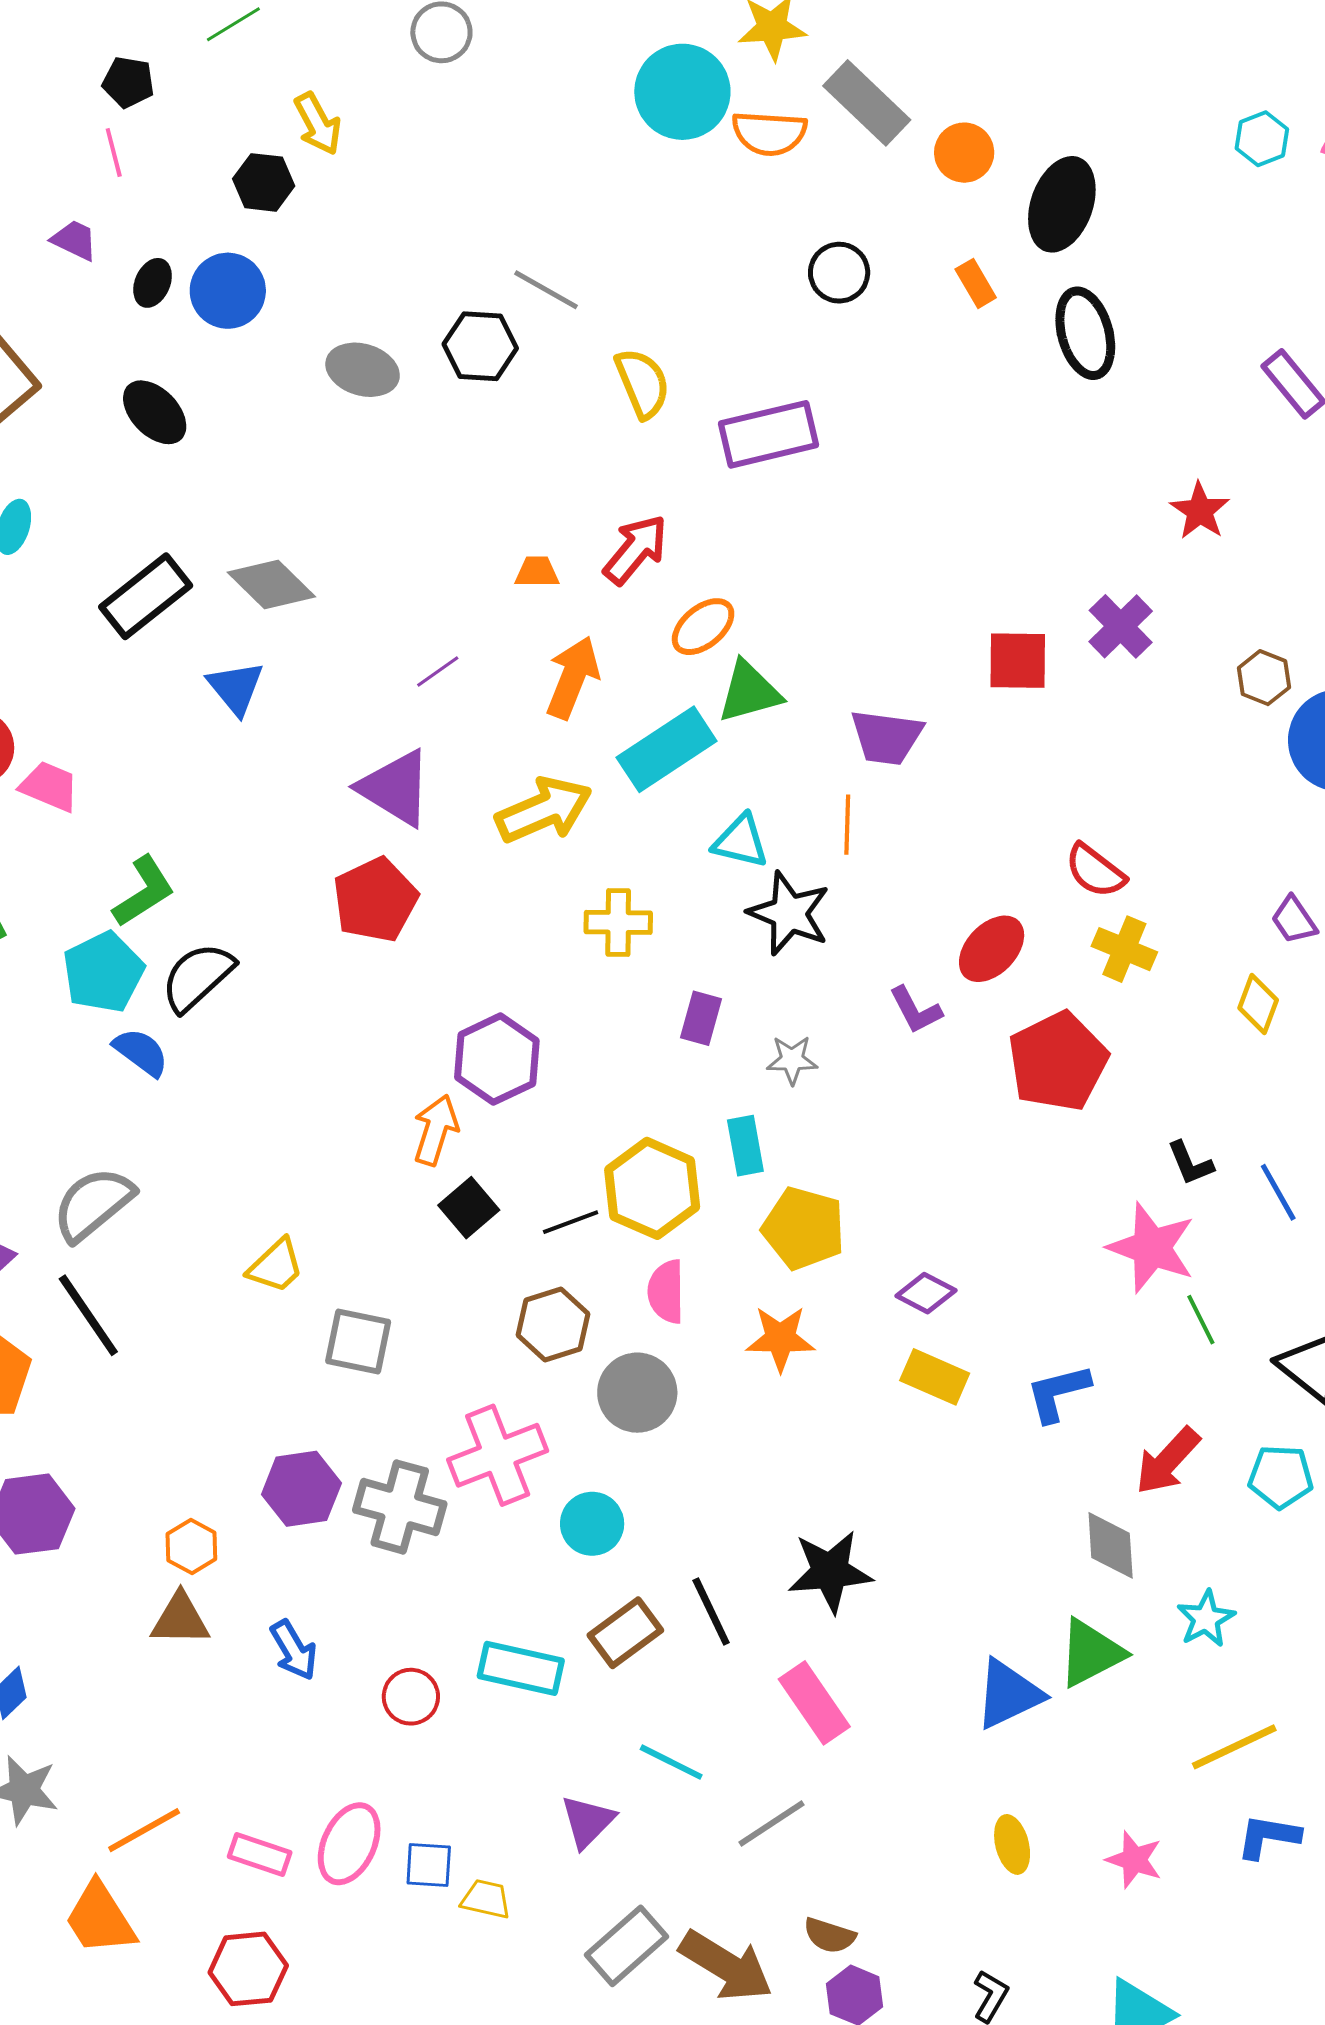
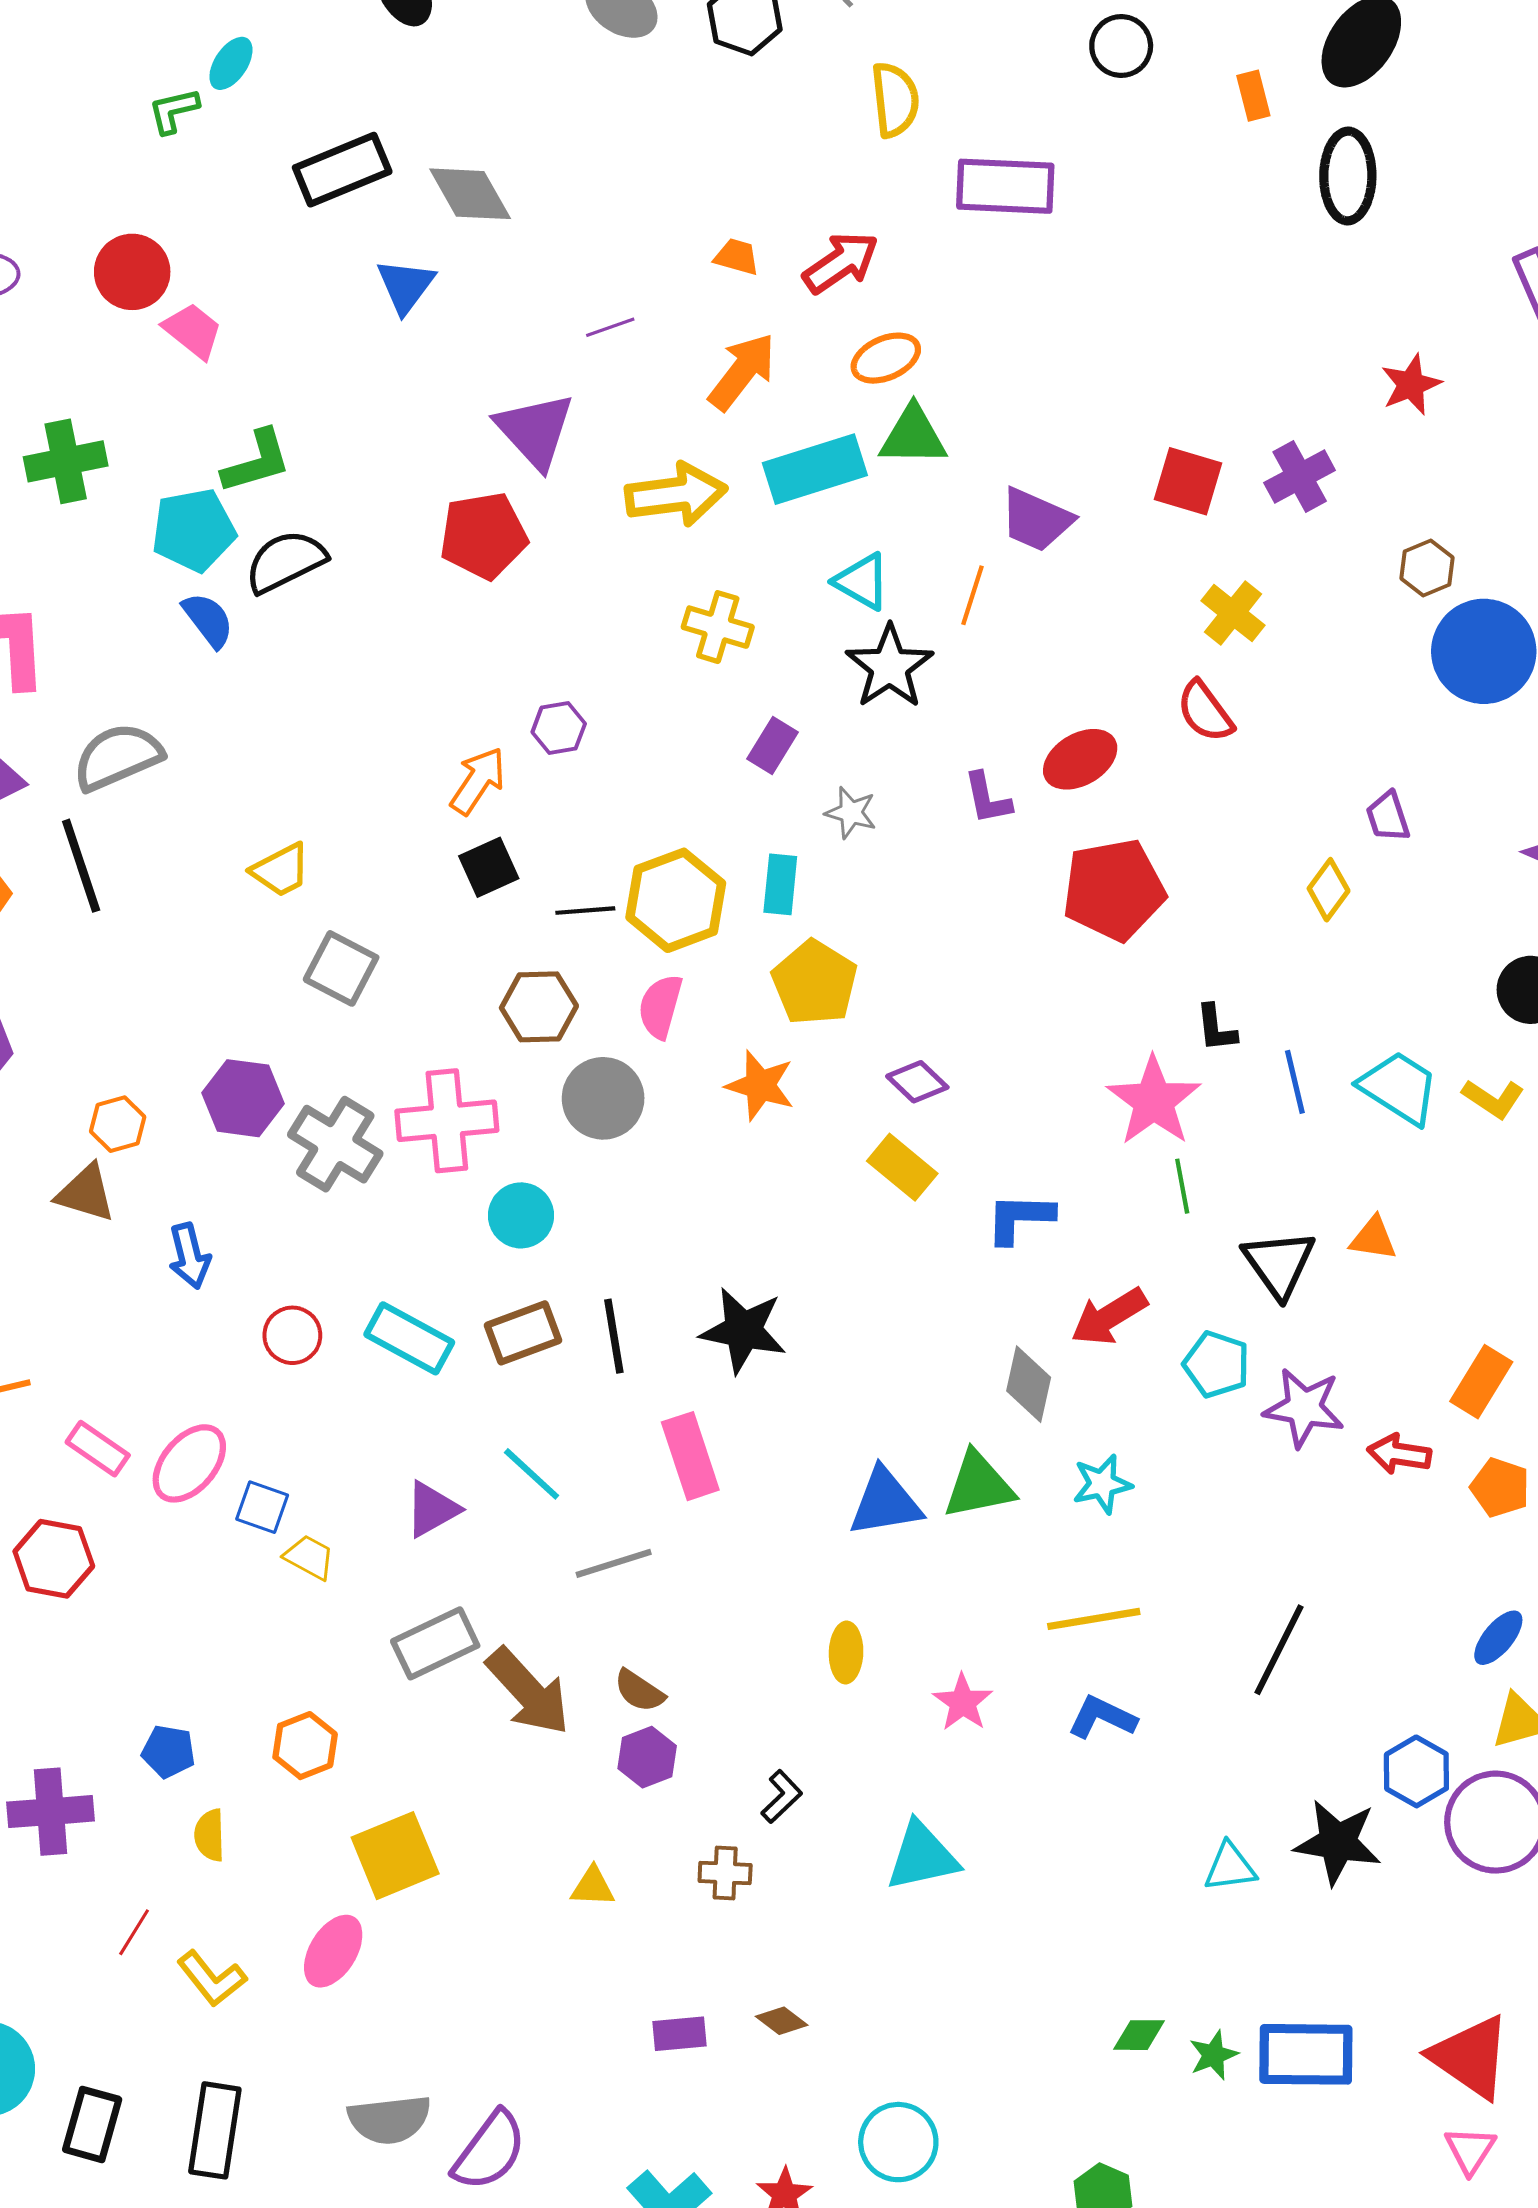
yellow cross: (1124, 949) -> (1233, 613), moved
purple hexagon: (497, 1059) -> (559, 728), size x0.6

